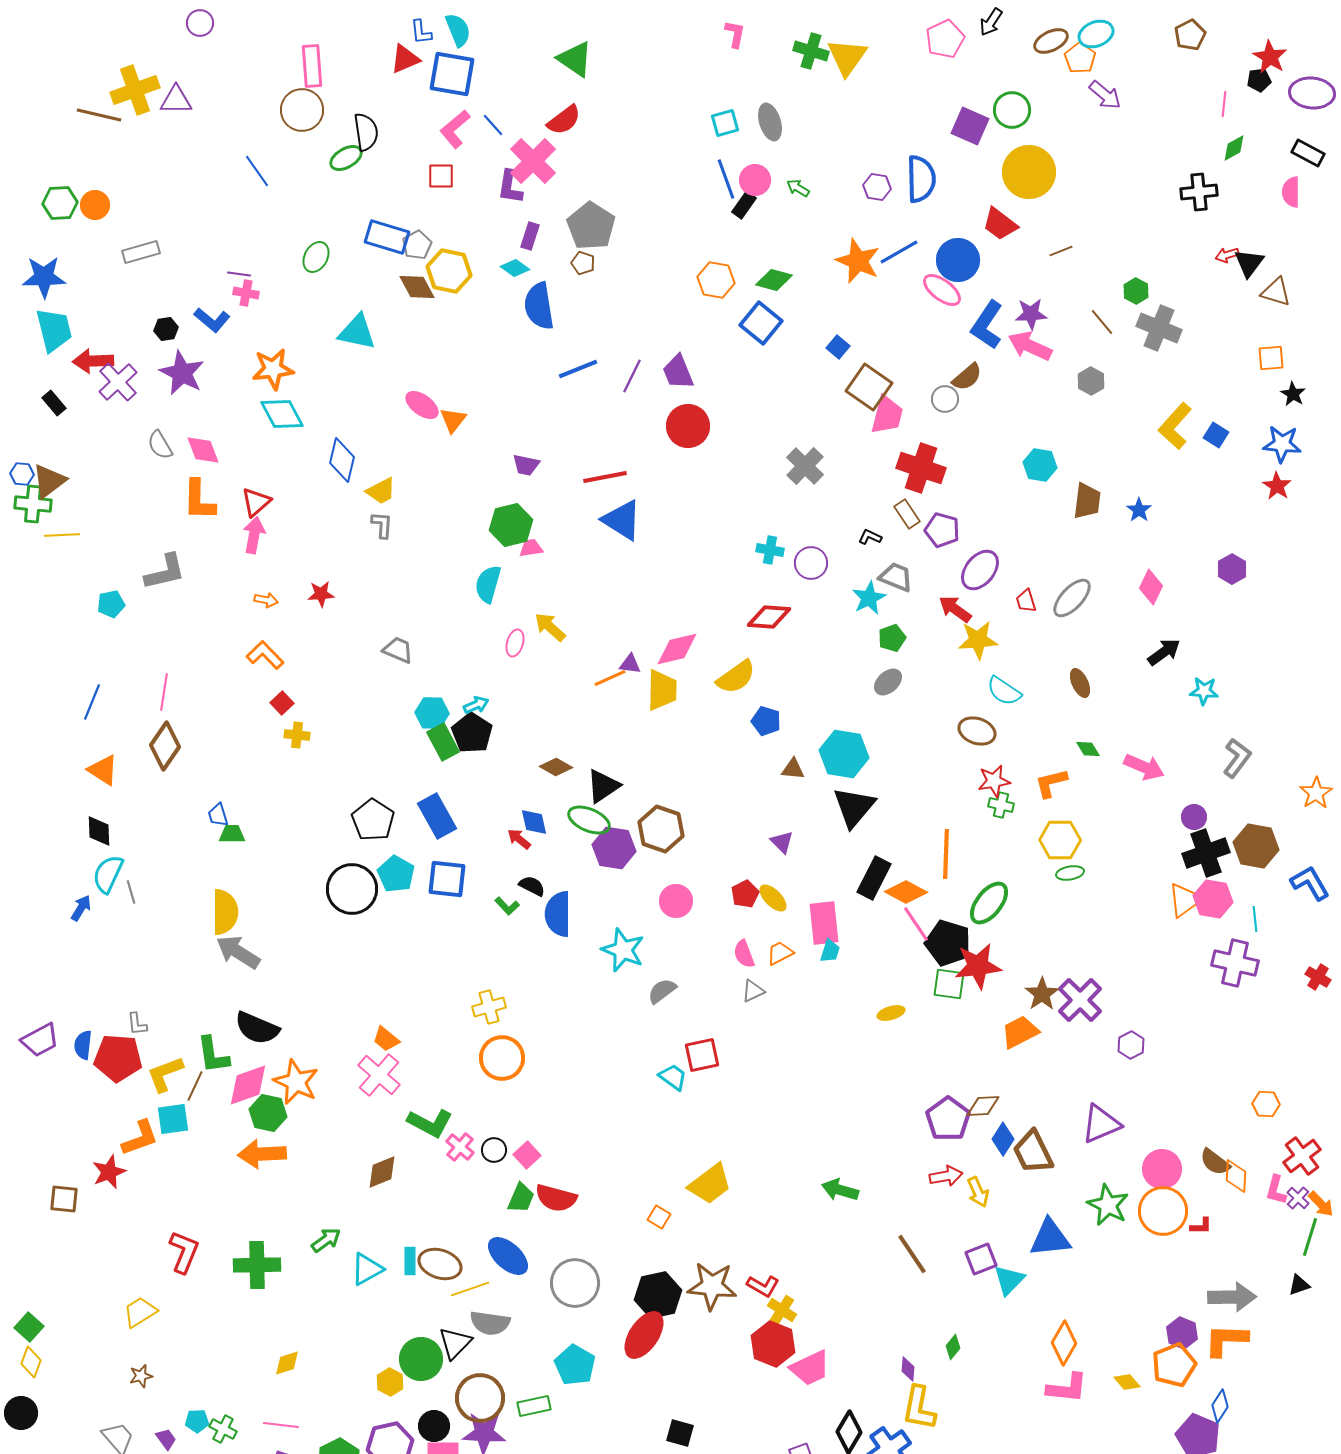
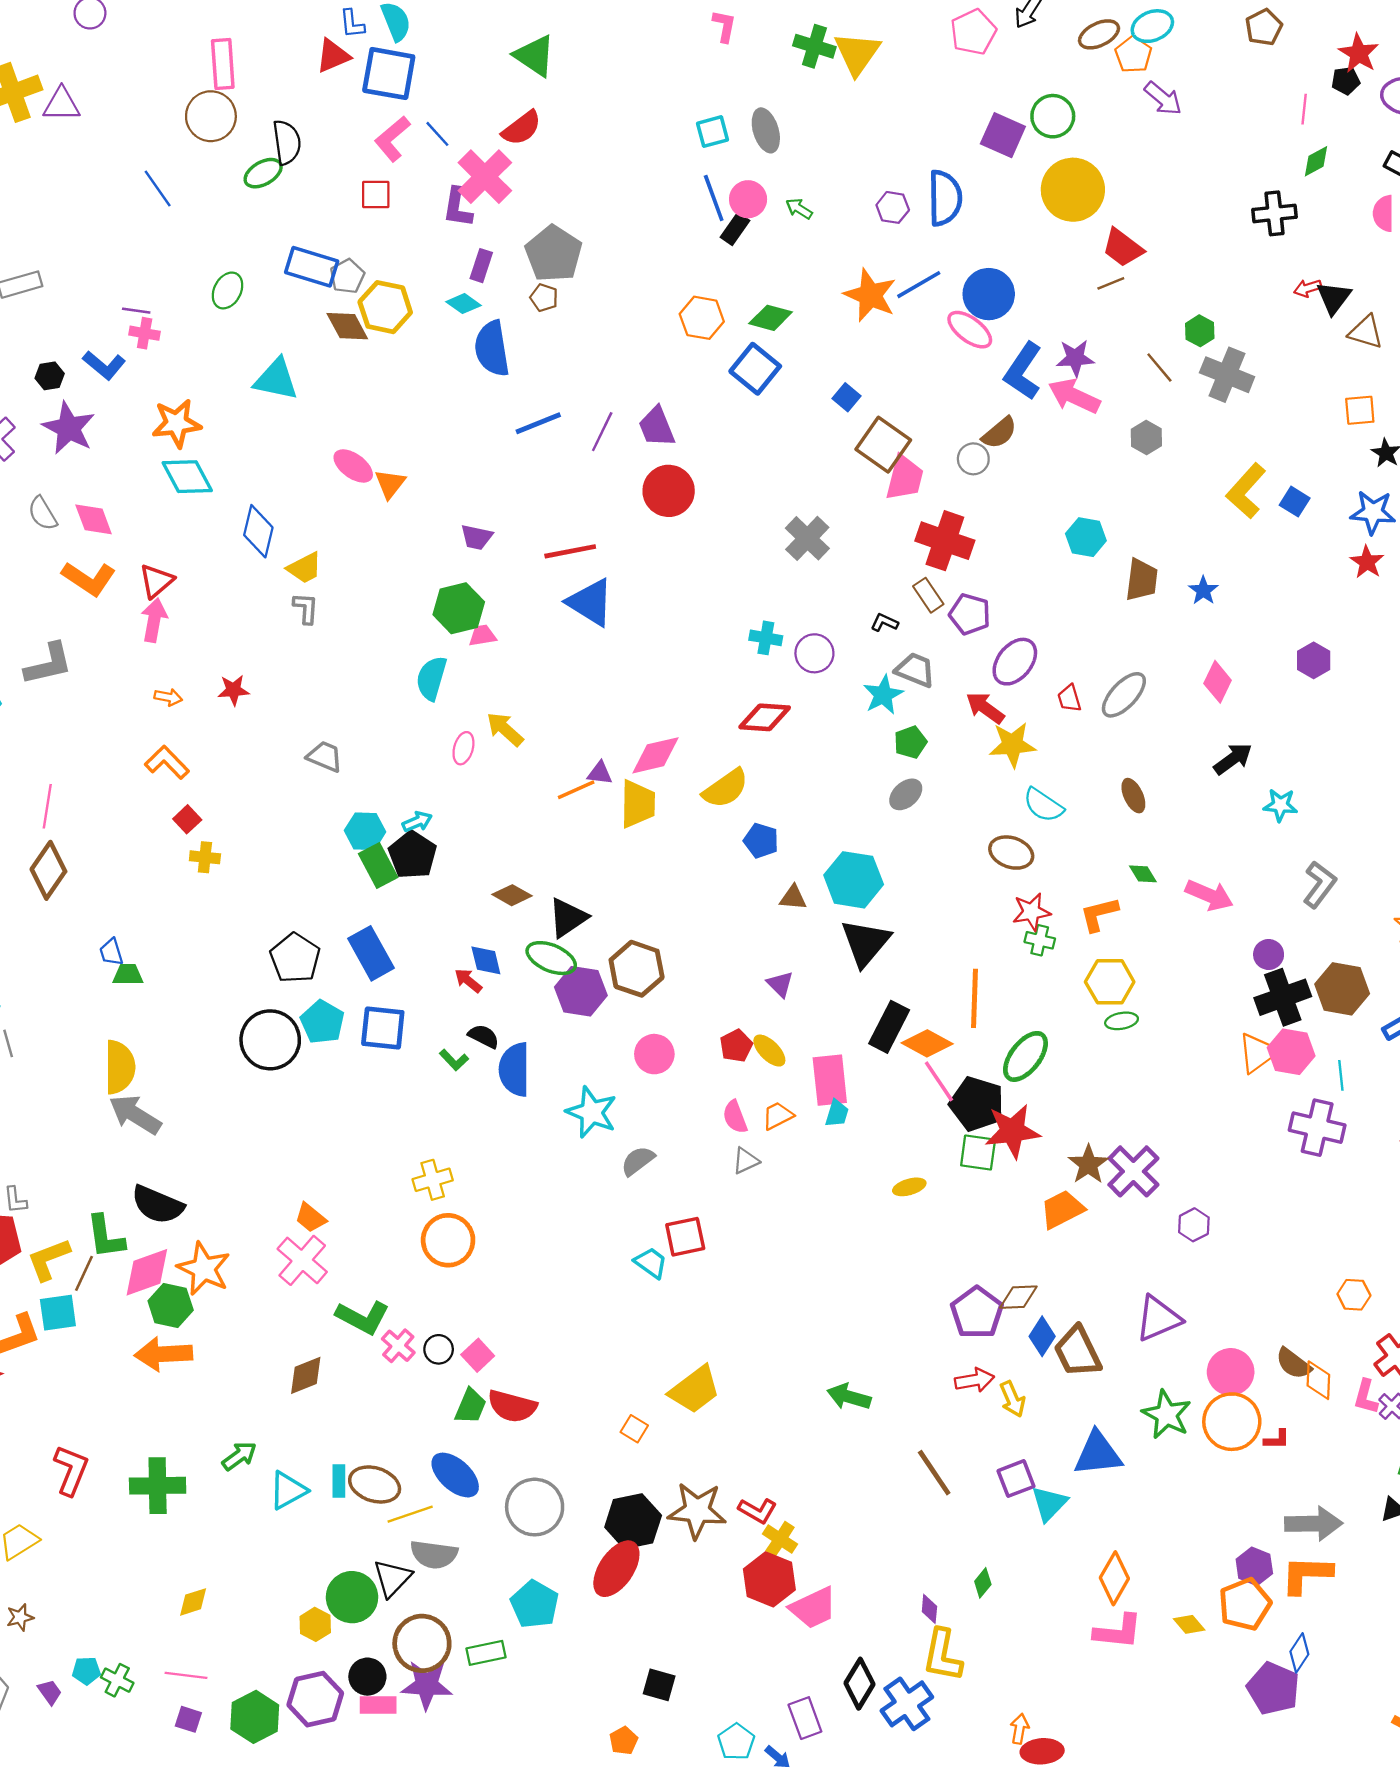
red trapezoid: (1000, 224) -> (1123, 248), moved
orange L-shape: (199, 500) -> (89, 579), turned -57

